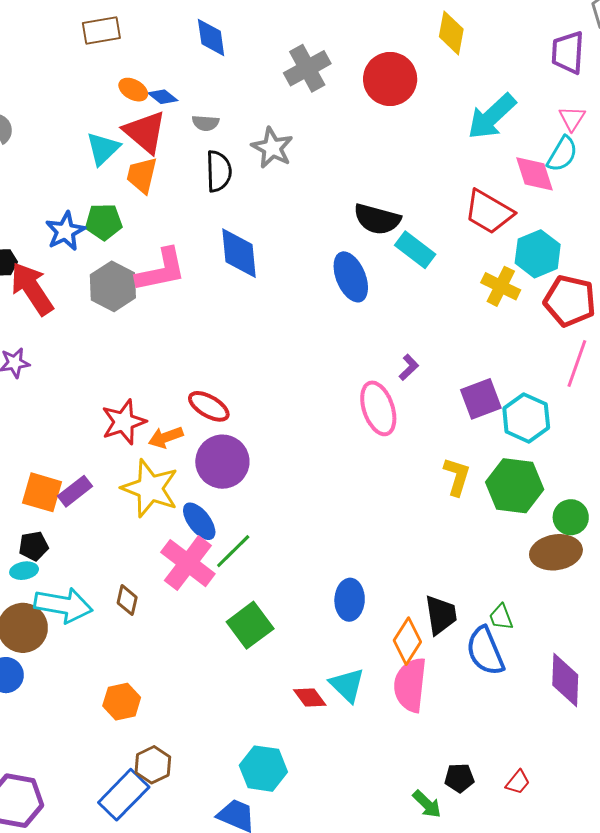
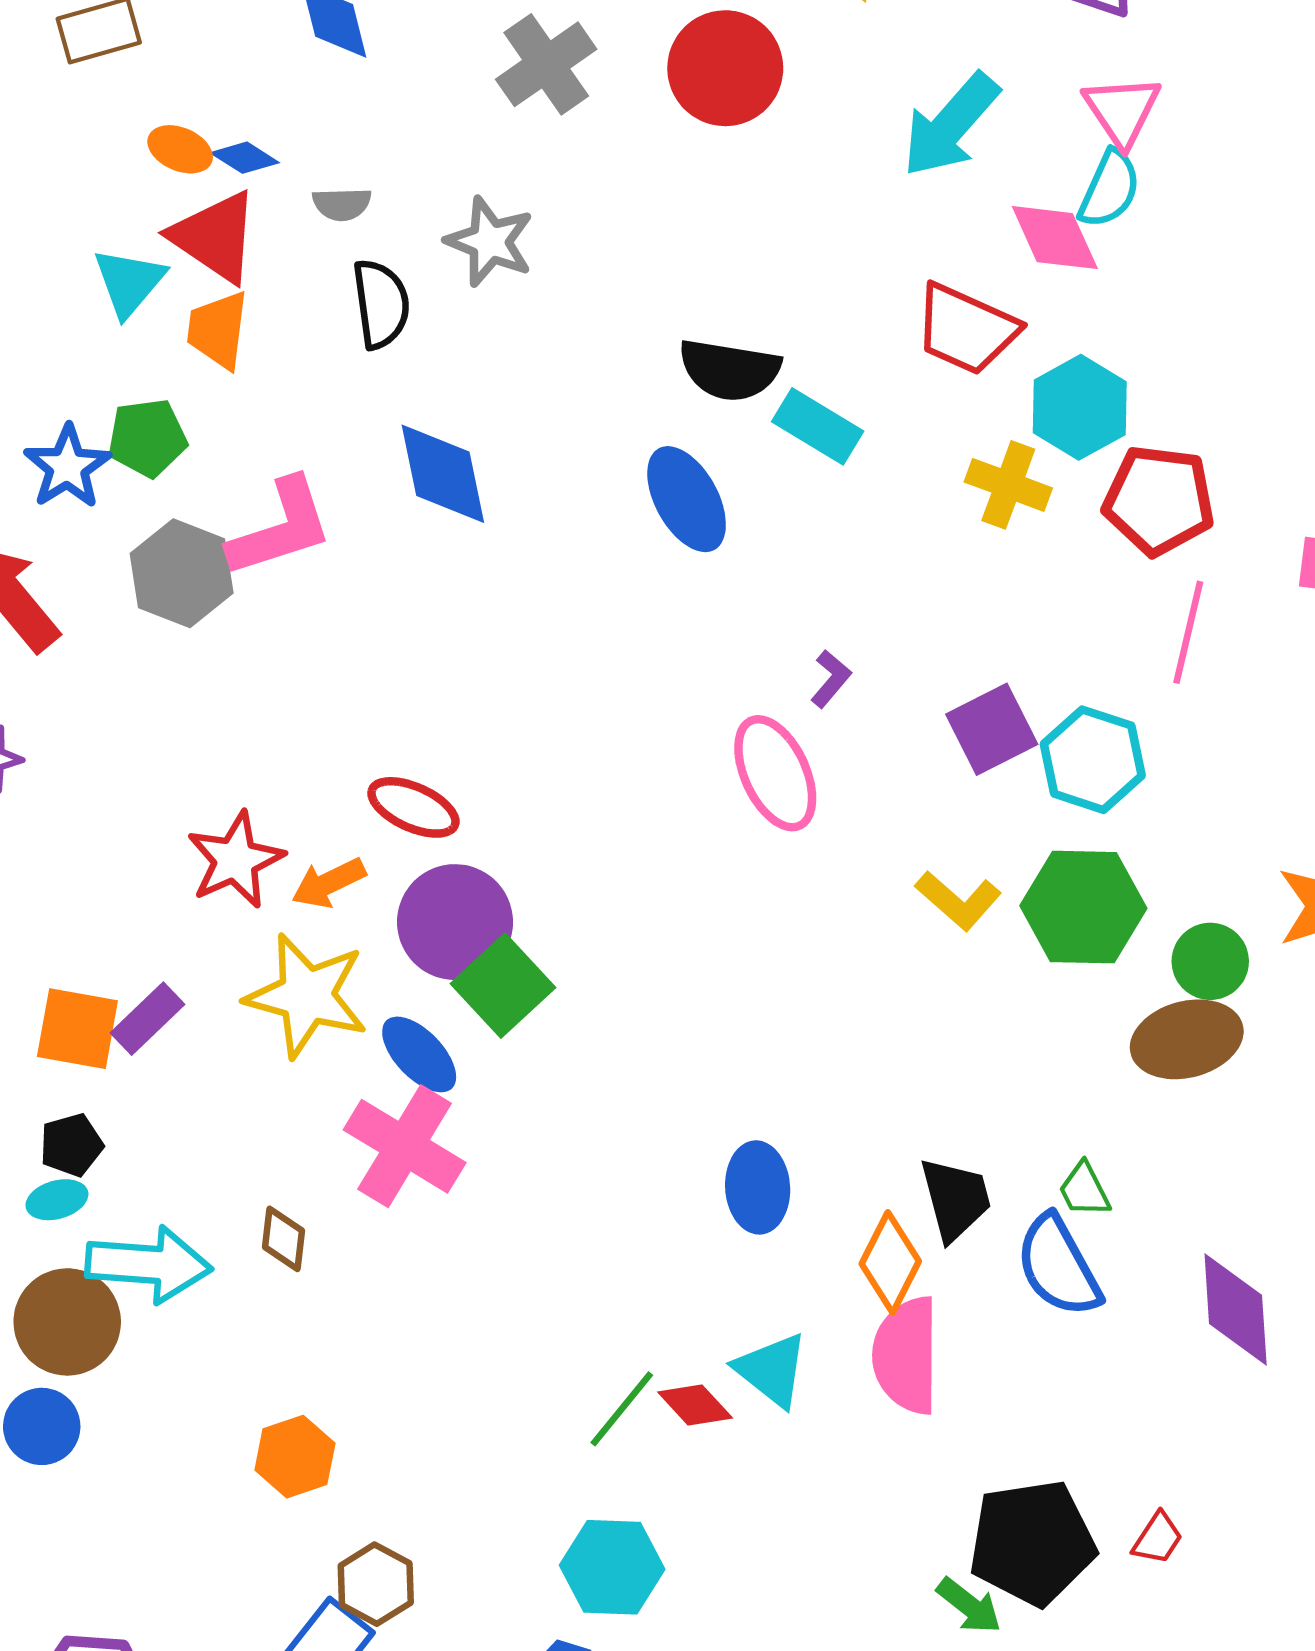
pink triangle: (572, 118) -> (1122, 111), size x1.4
yellow L-shape: (457, 477) -> (958, 900), turned 120
green line: (233, 551) -> (622, 1409), moved
green square: (250, 625) -> (503, 986), moved
black pentagon: (459, 778) -> (1032, 1543), size x2.0

